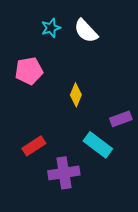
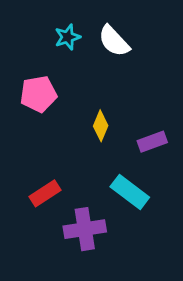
purple rectangle: (121, 119) -> (152, 142), moved

